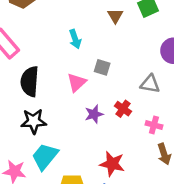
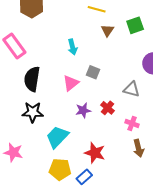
cyan trapezoid: (45, 156) -> (57, 137), moved

